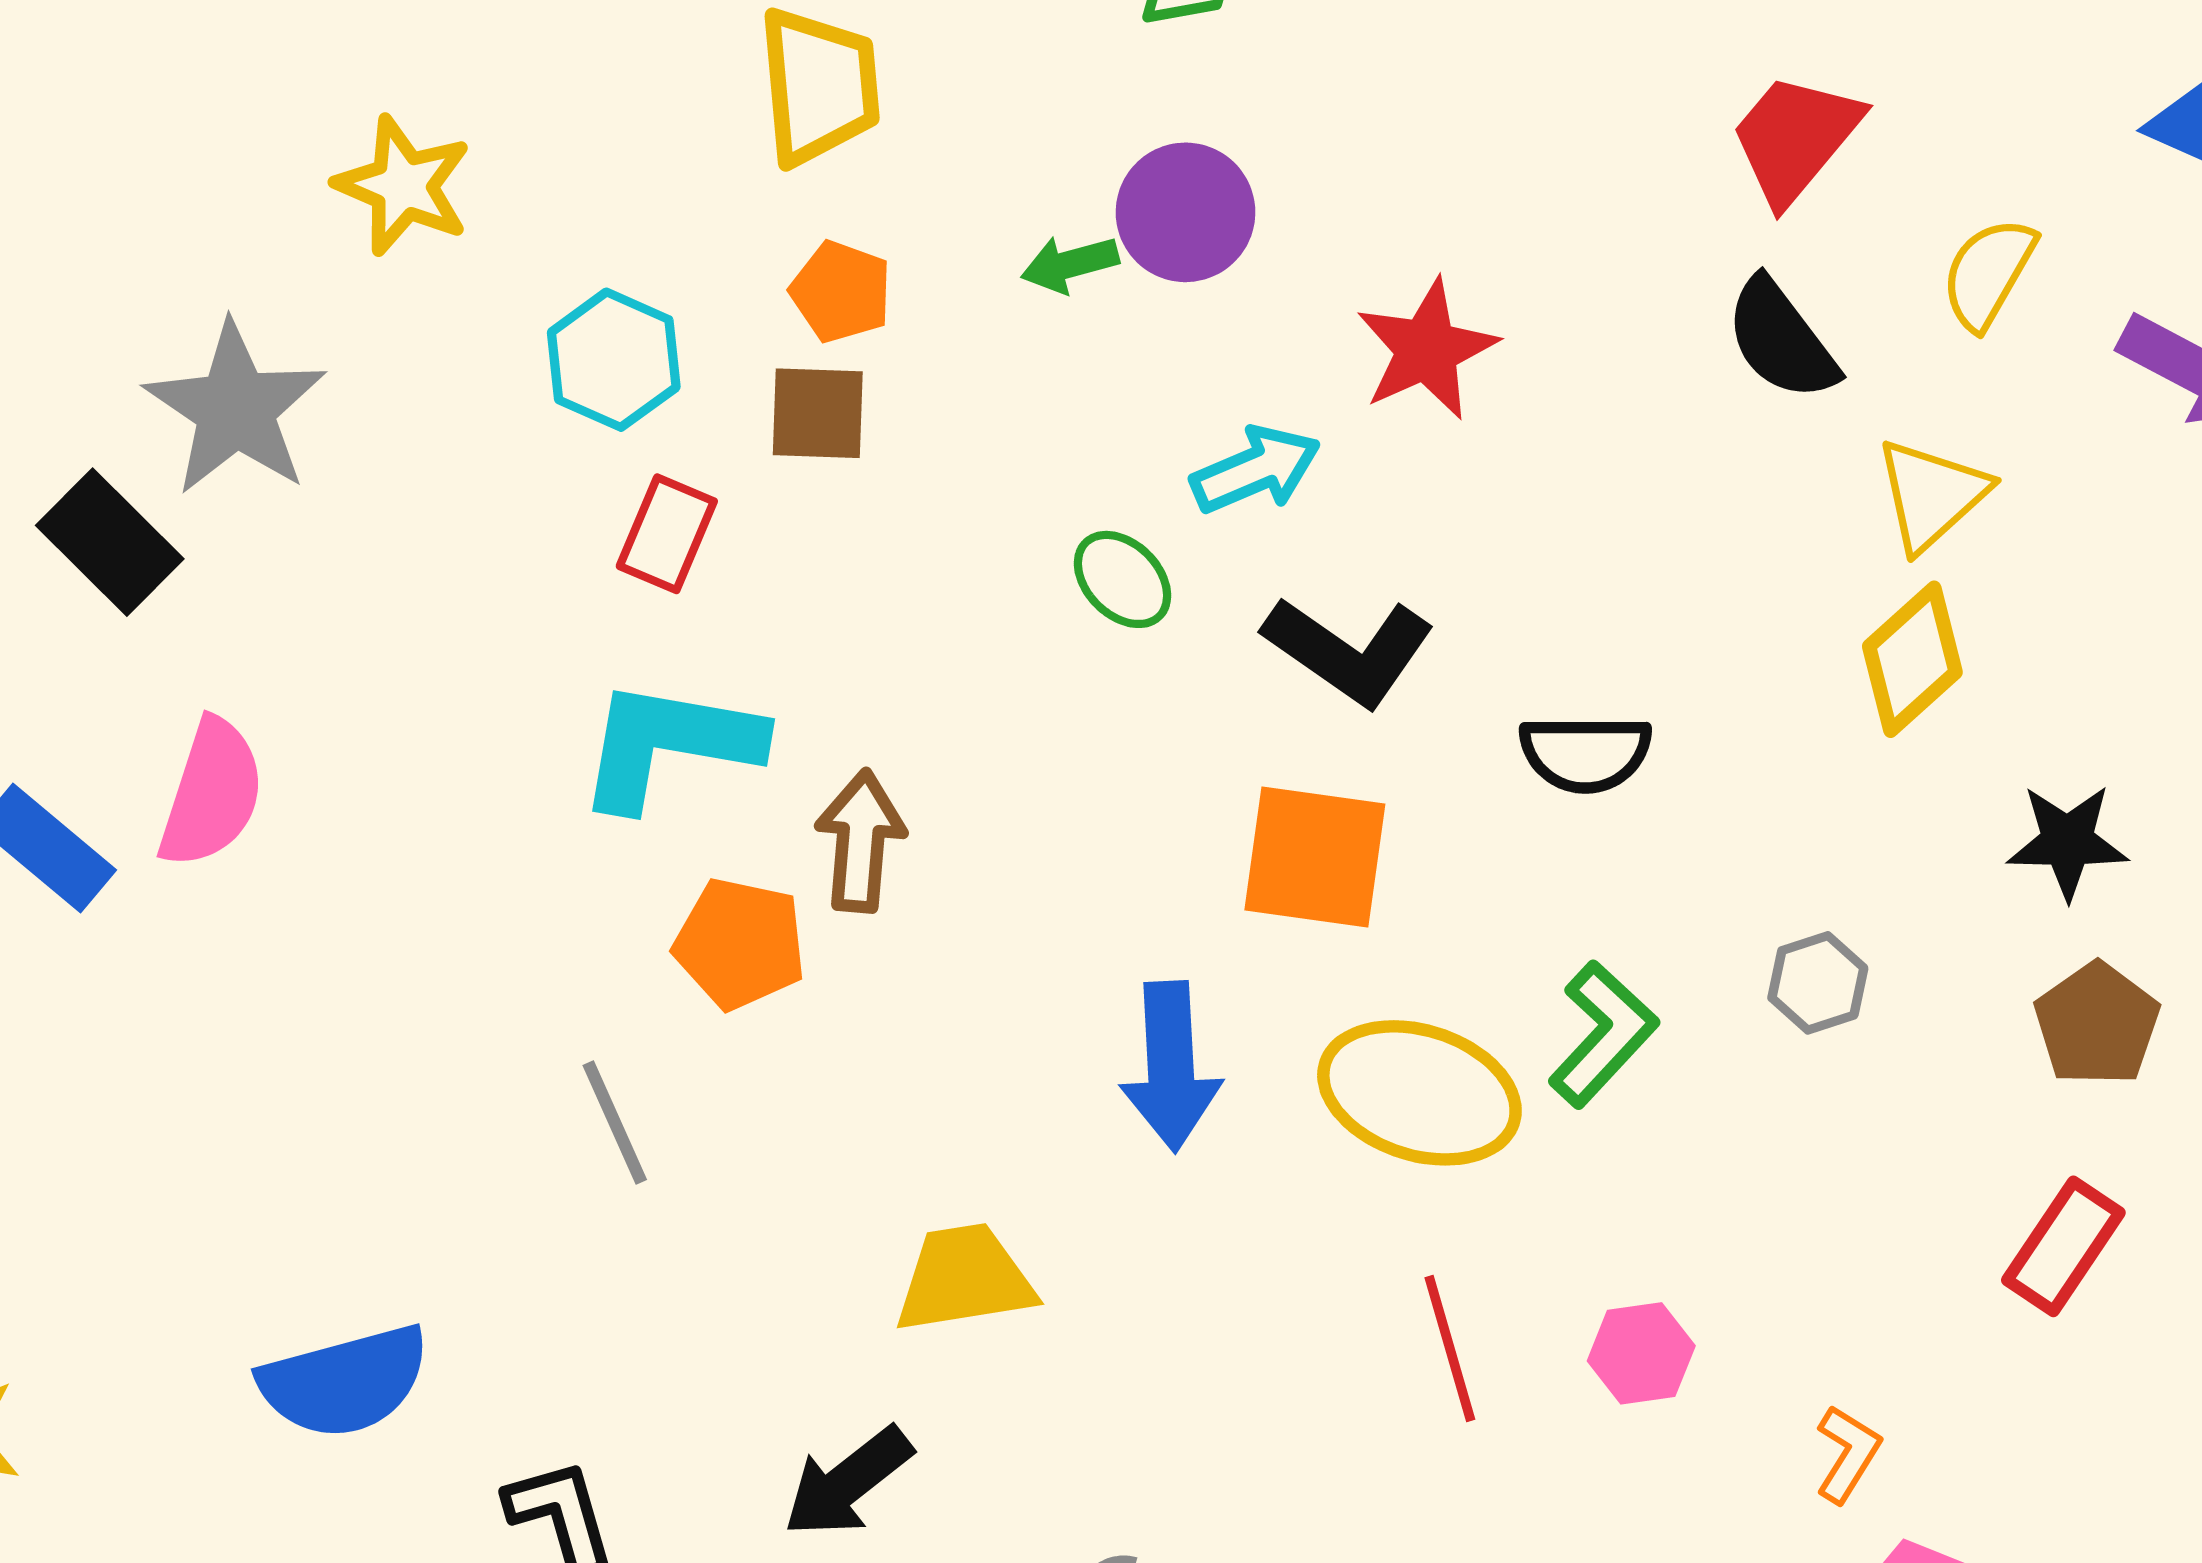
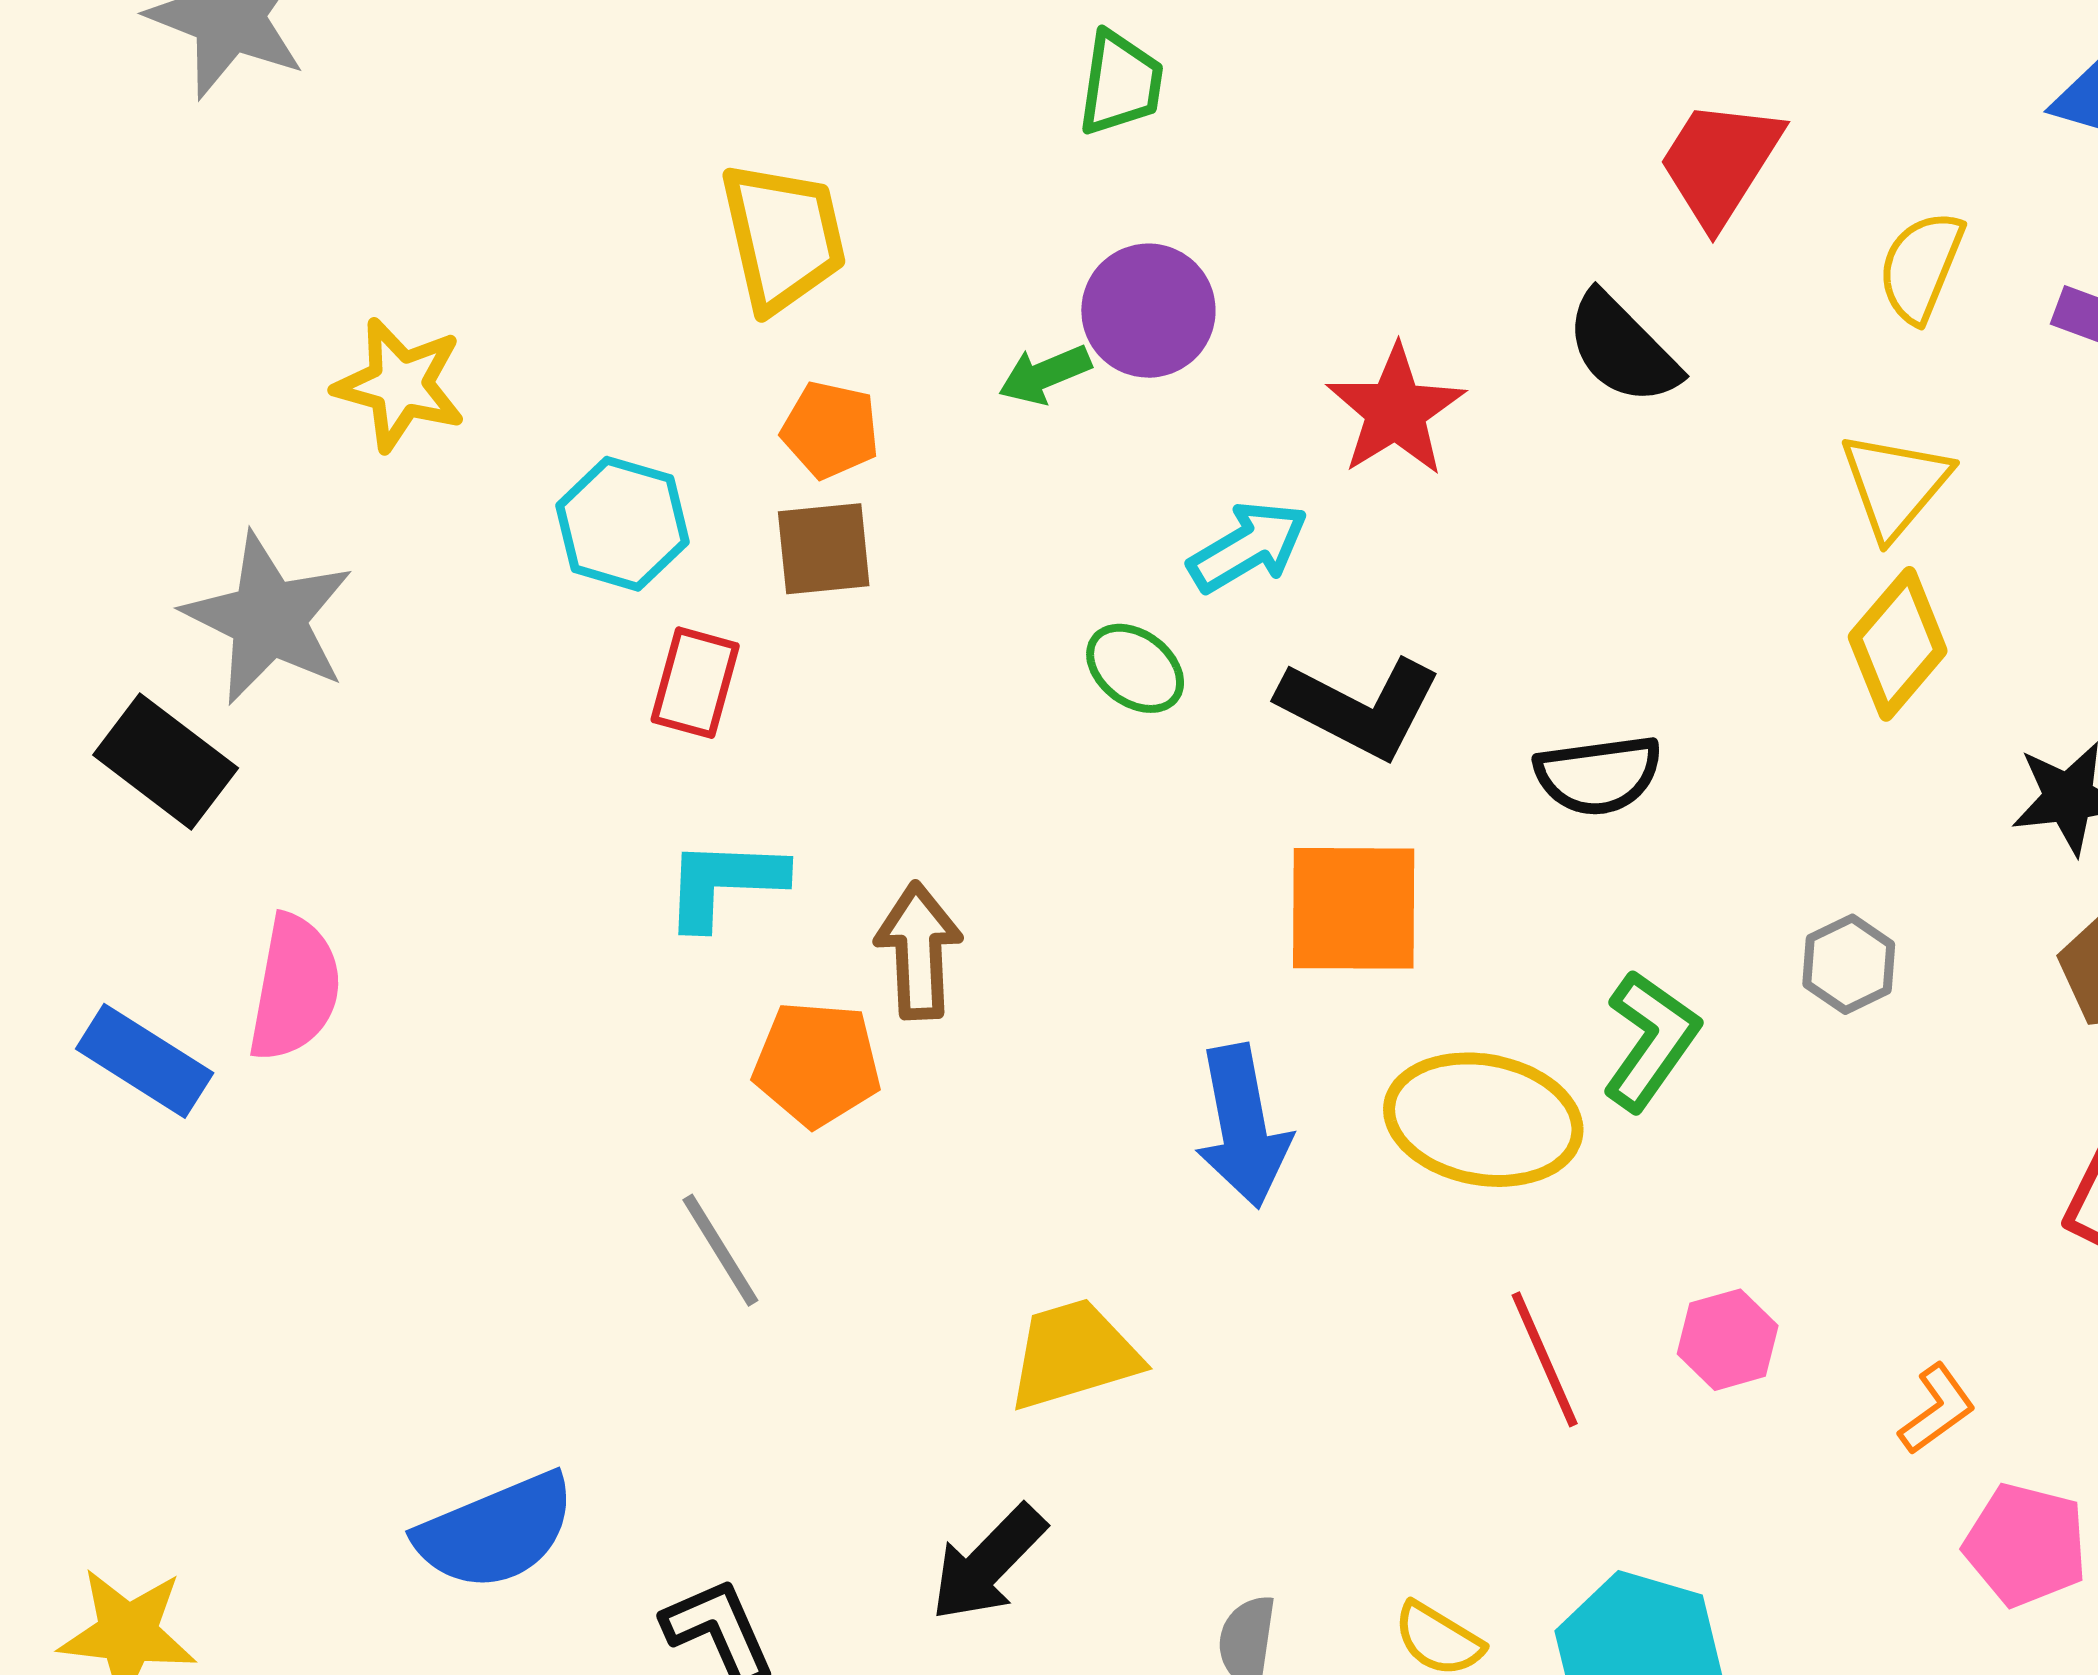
black semicircle: (1781, 340) -> (1622, 349), moved
cyan L-shape: (669, 744) -> (724, 883), size x0.7
orange L-shape: (1848, 1454) -> (1937, 1409), turned 30

